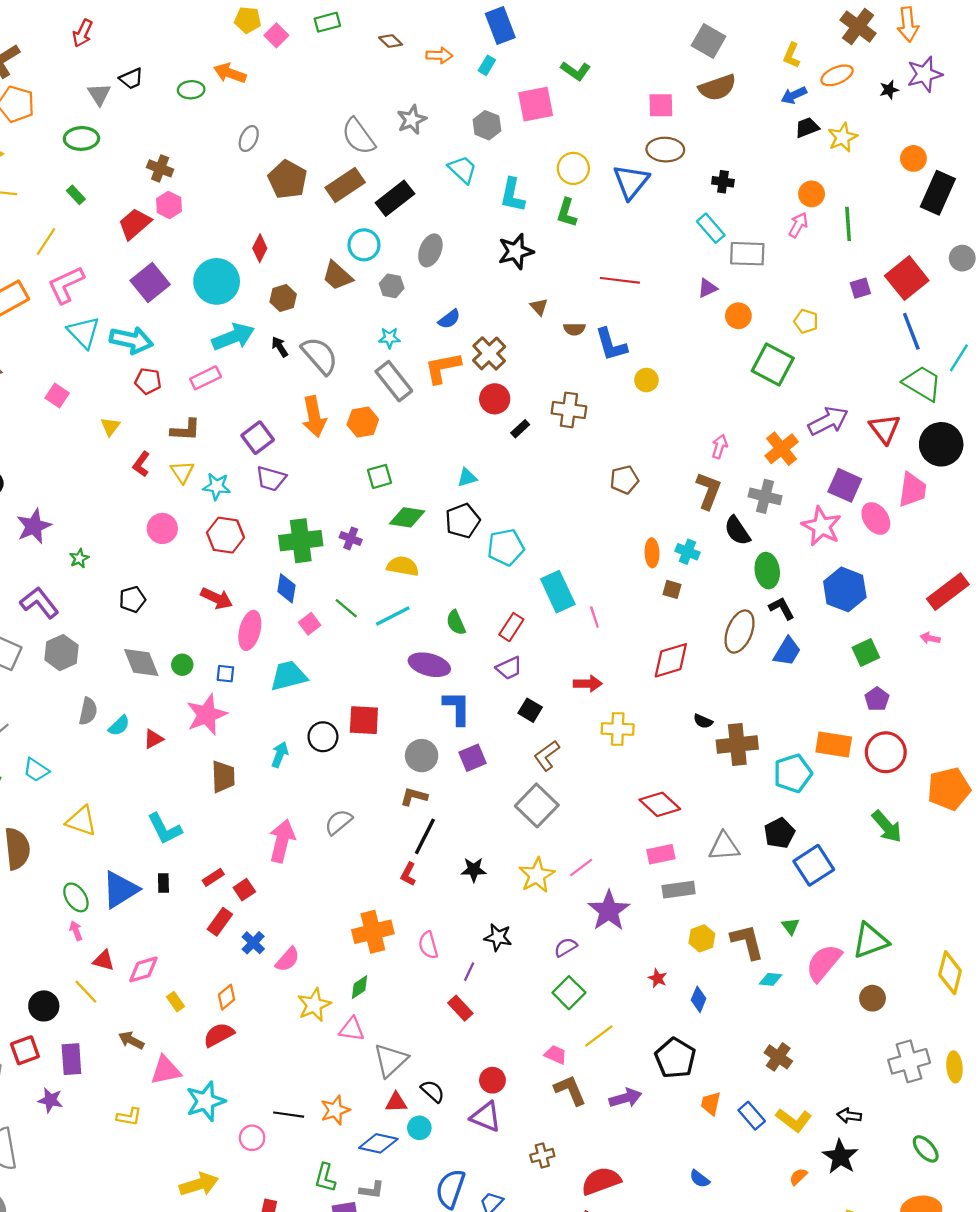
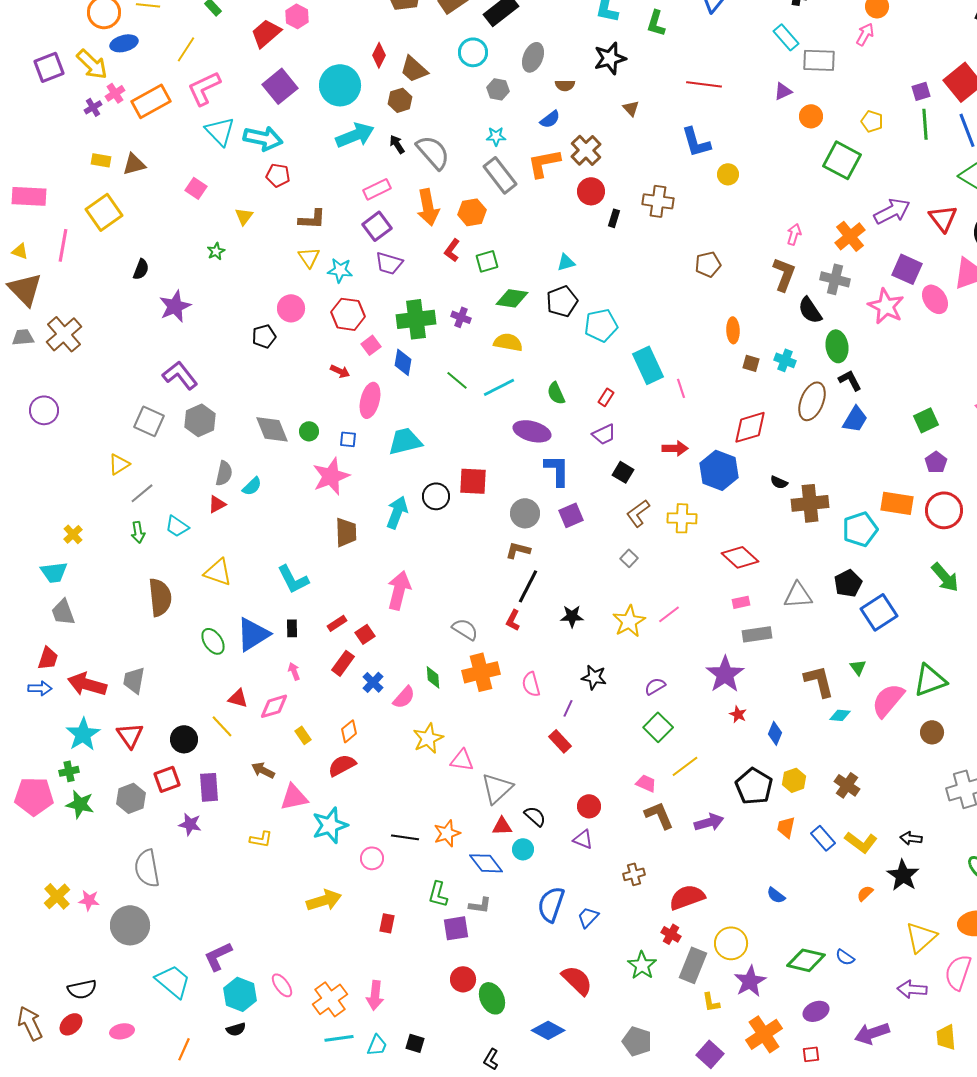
green line: (848, 224) -> (925, 124), moved
brown trapezoid: (337, 276) -> (414, 69), moved
brown semicircle: (574, 329) -> (565, 85), moved
pink rectangle: (206, 378) -> (377, 189), moved
black rectangle: (520, 429) -> (614, 218), turned -30
red L-shape: (141, 464) -> (452, 250), moved
cyan cross: (687, 552) -> (785, 360), moved
green star: (79, 558) -> (216, 251), moved
blue hexagon: (845, 589) -> (719, 470), moved
red arrow: (217, 598) -> (340, 371), size x0.7
black pentagon: (132, 599) -> (264, 336), moved
pink square: (310, 624) -> (371, 345), moved
red rectangle: (511, 627) -> (606, 397), size x0.7
yellow cross: (618, 729) -> (682, 518), moved
red triangle: (153, 739) -> (217, 504), moved
cyan arrow: (280, 754) -> (397, 512), size x1.4
gray square: (537, 805) -> (629, 558), size x0.5
gray semicircle: (338, 822) -> (465, 629), moved, turned 72
pink rectangle: (661, 854) -> (741, 602), size x0.7
purple star: (609, 911) -> (725, 674), moved
pink arrow: (76, 931) -> (294, 671), moved
yellow hexagon: (702, 938) -> (794, 780), moved
green diamond: (360, 987) -> (433, 677), moved, turned -60
purple triangle: (486, 1117) -> (583, 839), size x0.7
blue diamond: (378, 1143) -> (486, 863), turned 40

